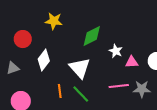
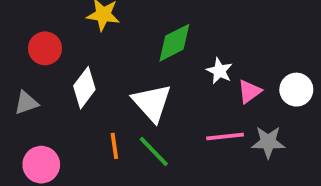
pink triangle: (132, 62) -> (249, 91), turned -32

